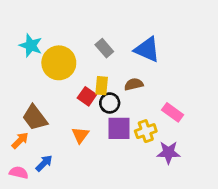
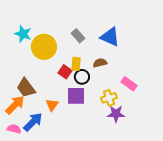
purple square: (119, 128) -> (76, 96), moved
orange triangle: (80, 135) -> (52, 105), moved
orange arrow: (20, 140) -> (15, 105), size x1.5
purple star: (168, 152) -> (116, 114), moved
blue arrow: (44, 163) -> (33, 122), size x1.5

